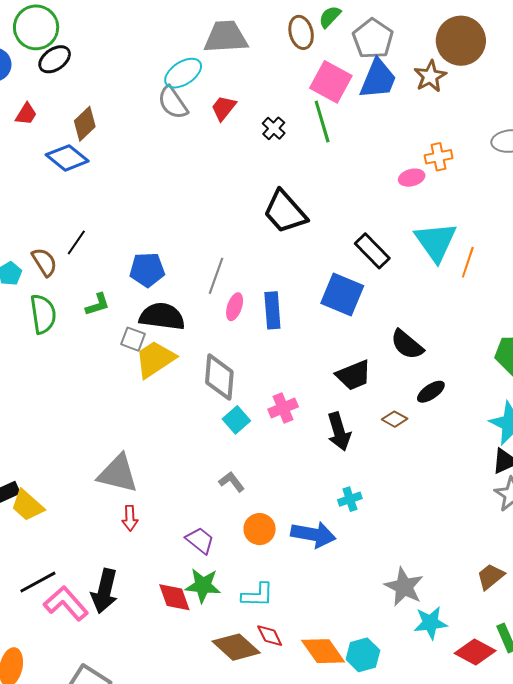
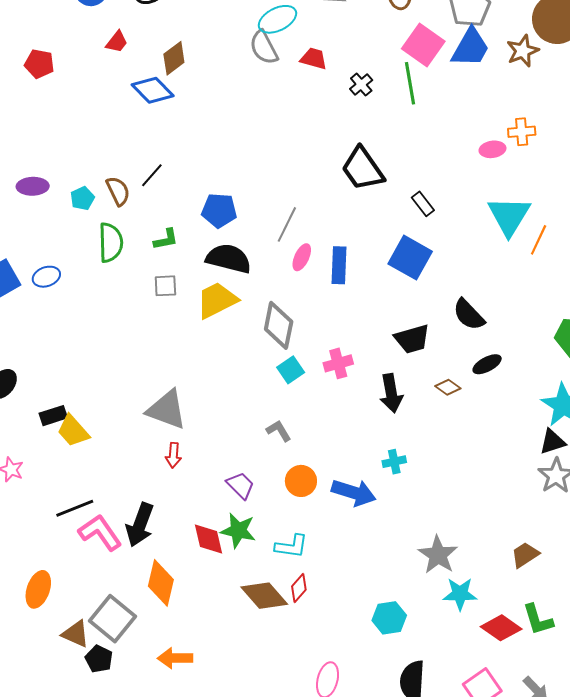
red trapezoid: (224, 108) -> (314, 59), turned 60
black rectangle: (372, 251) -> (423, 204), moved, size x0.7
gray square: (133, 339) -> (165, 286), moved, turned -30
red diamond: (270, 636) -> (299, 588), turned 60
orange diamond: (323, 651) -> (161, 583), moved, turned 42

